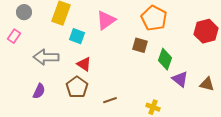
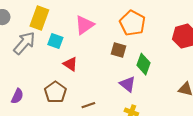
gray arrow: (46, 57) -> (24, 43), moved, turned 130
red triangle: (84, 64) -> (70, 64), moved
purple triangle: (180, 79) -> (127, 84), moved

